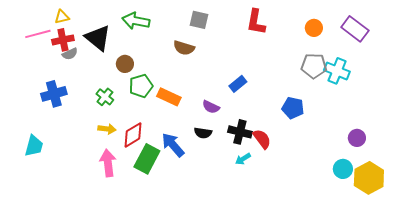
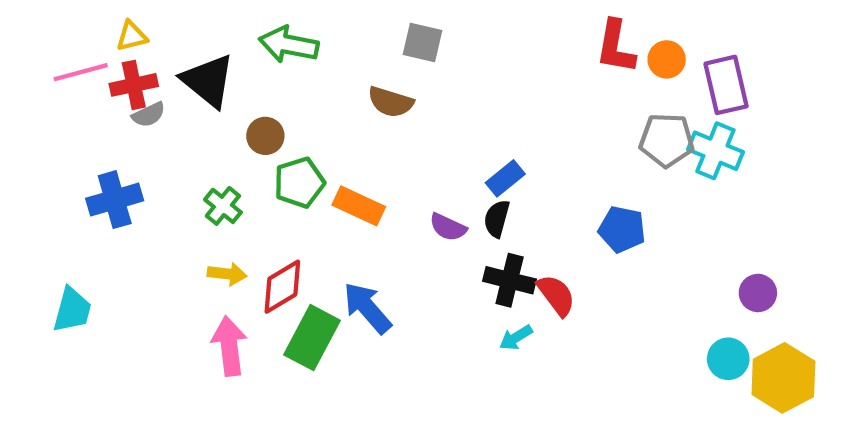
red L-shape: (256, 22) -> (616, 47), moved
purple rectangle: (355, 29) -> (726, 85), moved, turned 40
black semicircle: (203, 133) -> (497, 219), moved, turned 96

